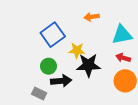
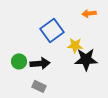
green circle: (49, 66) -> (19, 61), moved
black arrow: (61, 81) -> (40, 63), moved

